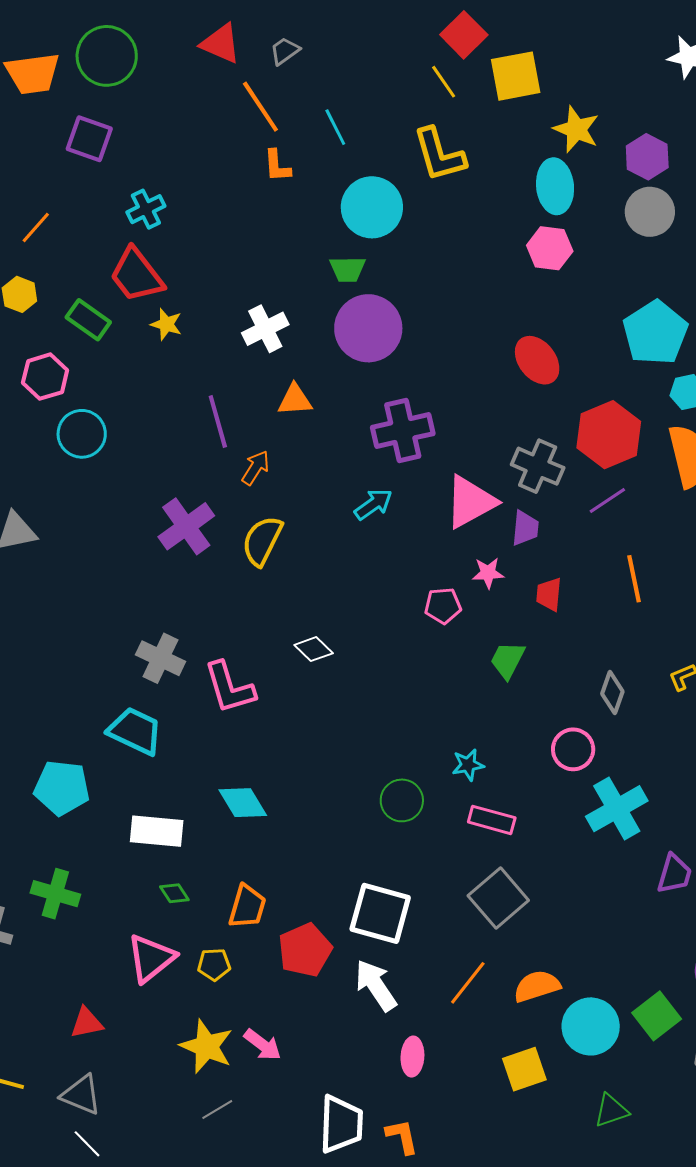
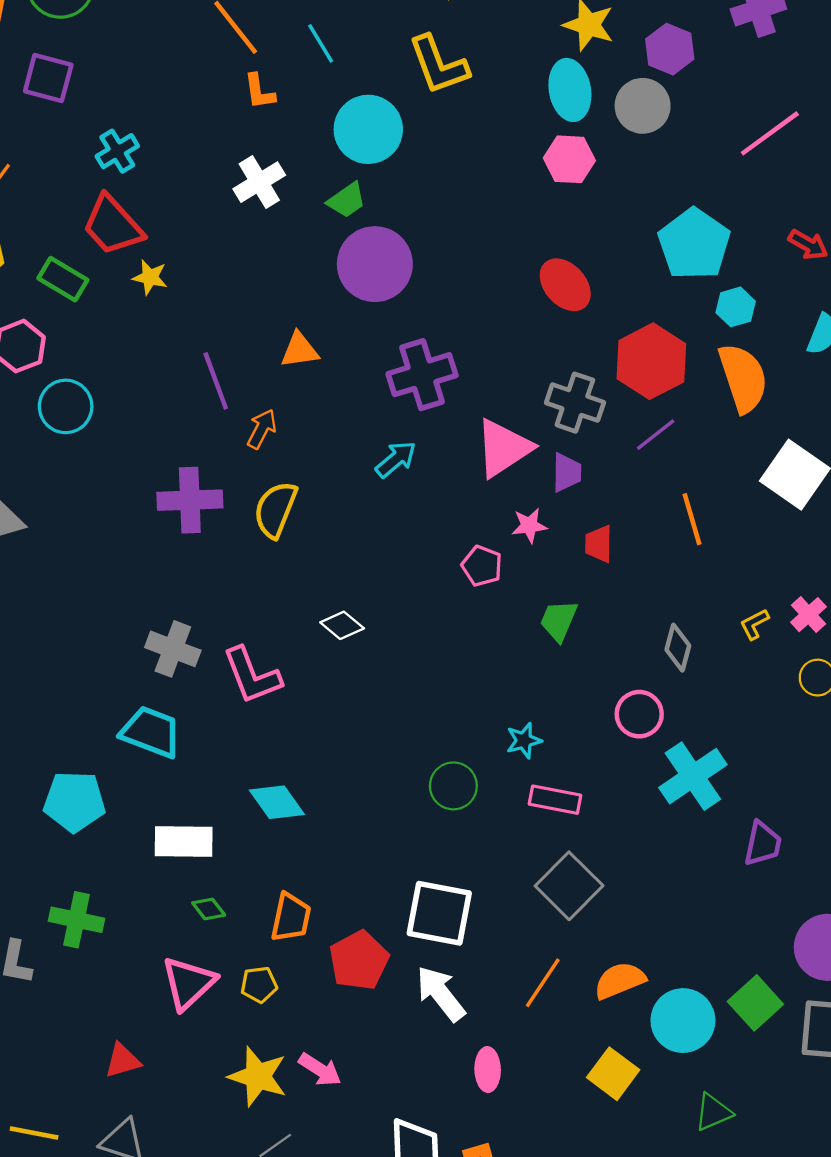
gray circle: (650, 212) -> (643, 106), moved
green trapezoid: (348, 269) -> (347, 200), turned -30
white cross: (265, 329) -> (259, 182), moved
purple cross: (186, 526) -> (190, 500), turned 38
pink pentagon: (443, 606) -> (482, 566), turned 30
yellow square: (524, 1069) -> (613, 1074), turned -30

